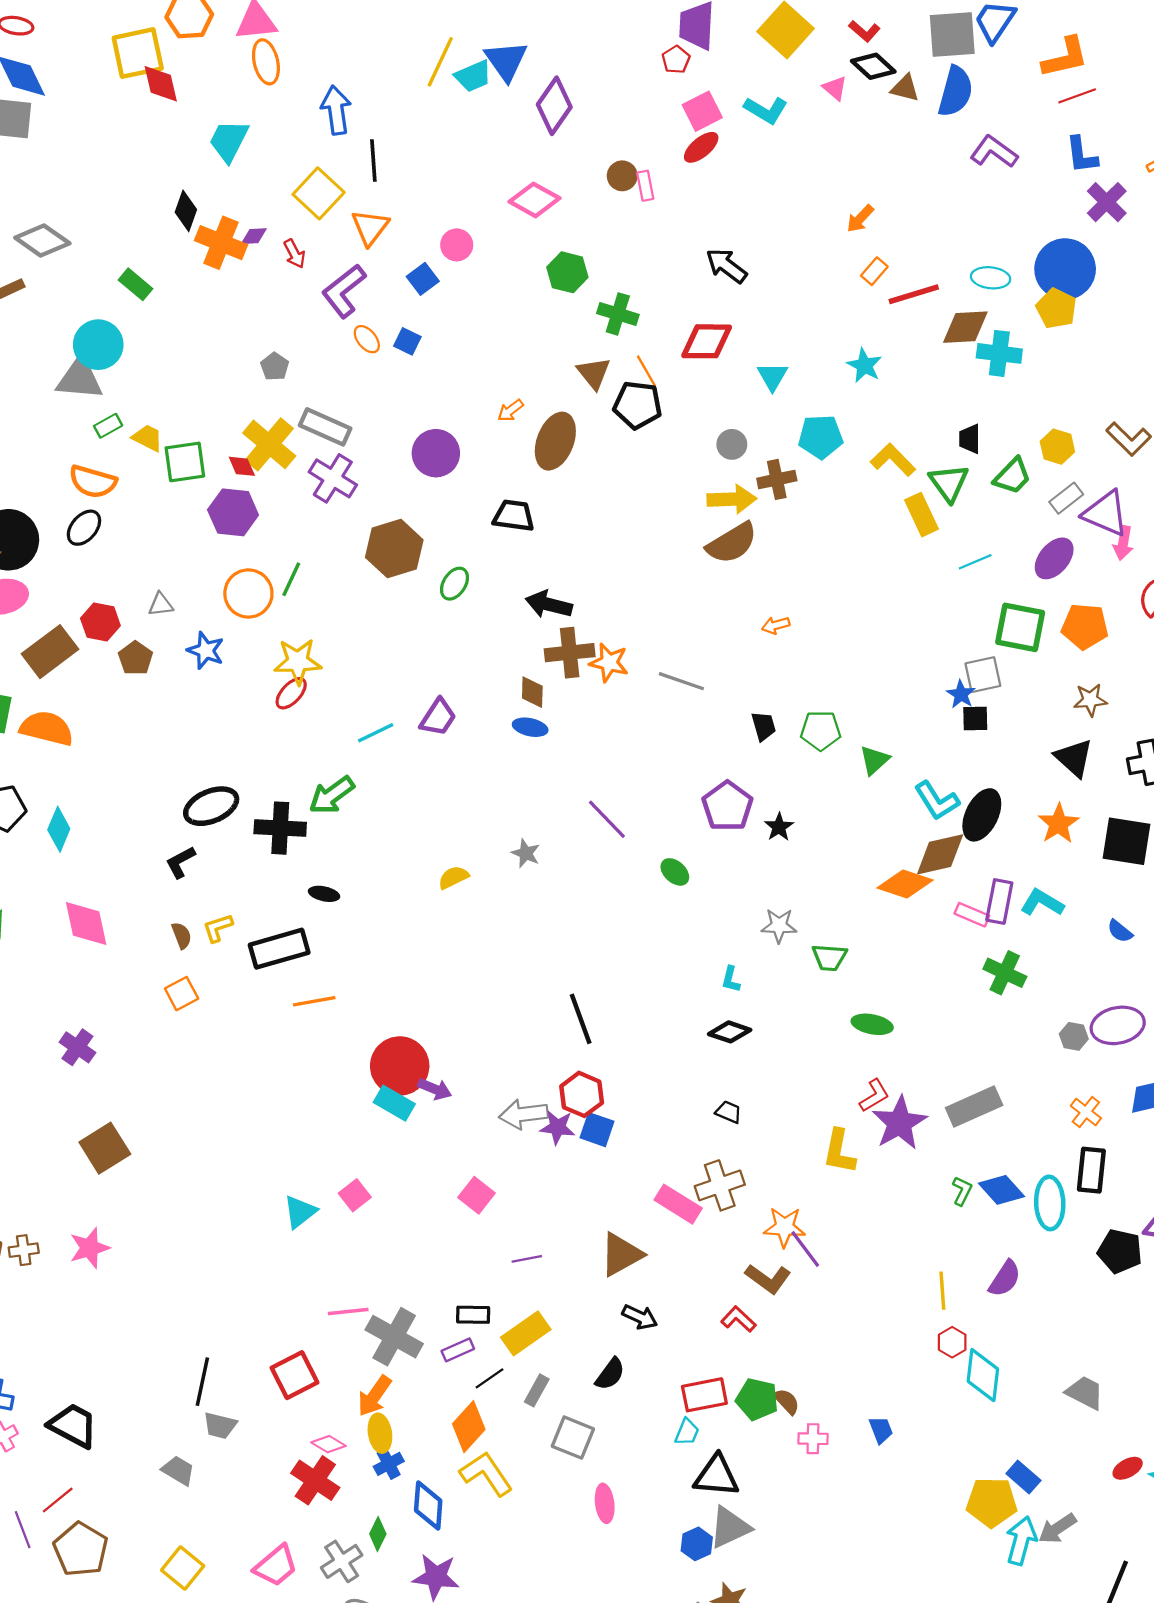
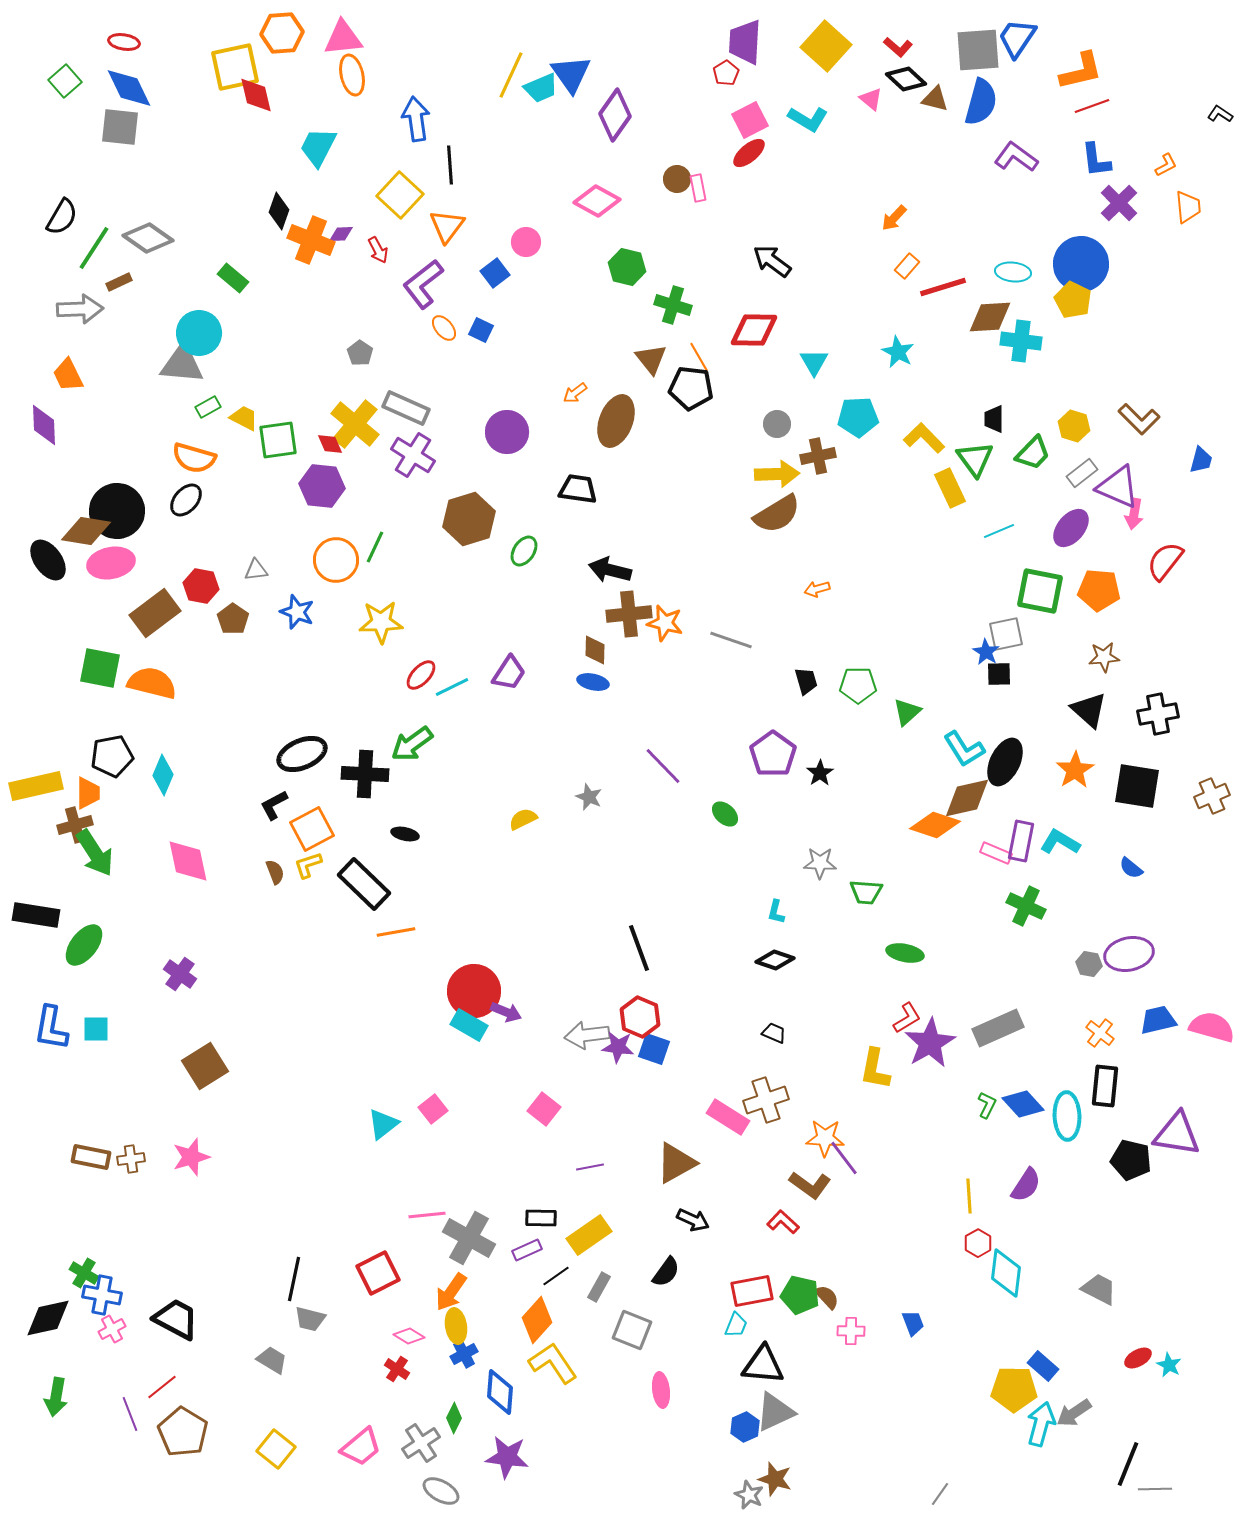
red ellipse: (291, 693) -> (421, 675), moved
black rectangle: (279, 949) -> (364, 884), turned 60
orange square: (182, 994) -> (312, 829), moved, size x1.4
red cross: (315, 1480) -> (397, 1369), size x0.6

